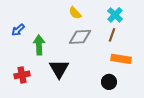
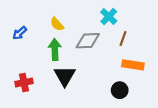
yellow semicircle: (75, 13) -> (57, 24), moved
cyan cross: (115, 15) -> (109, 16), moved
green arrow: (39, 45) -> (55, 49), moved

